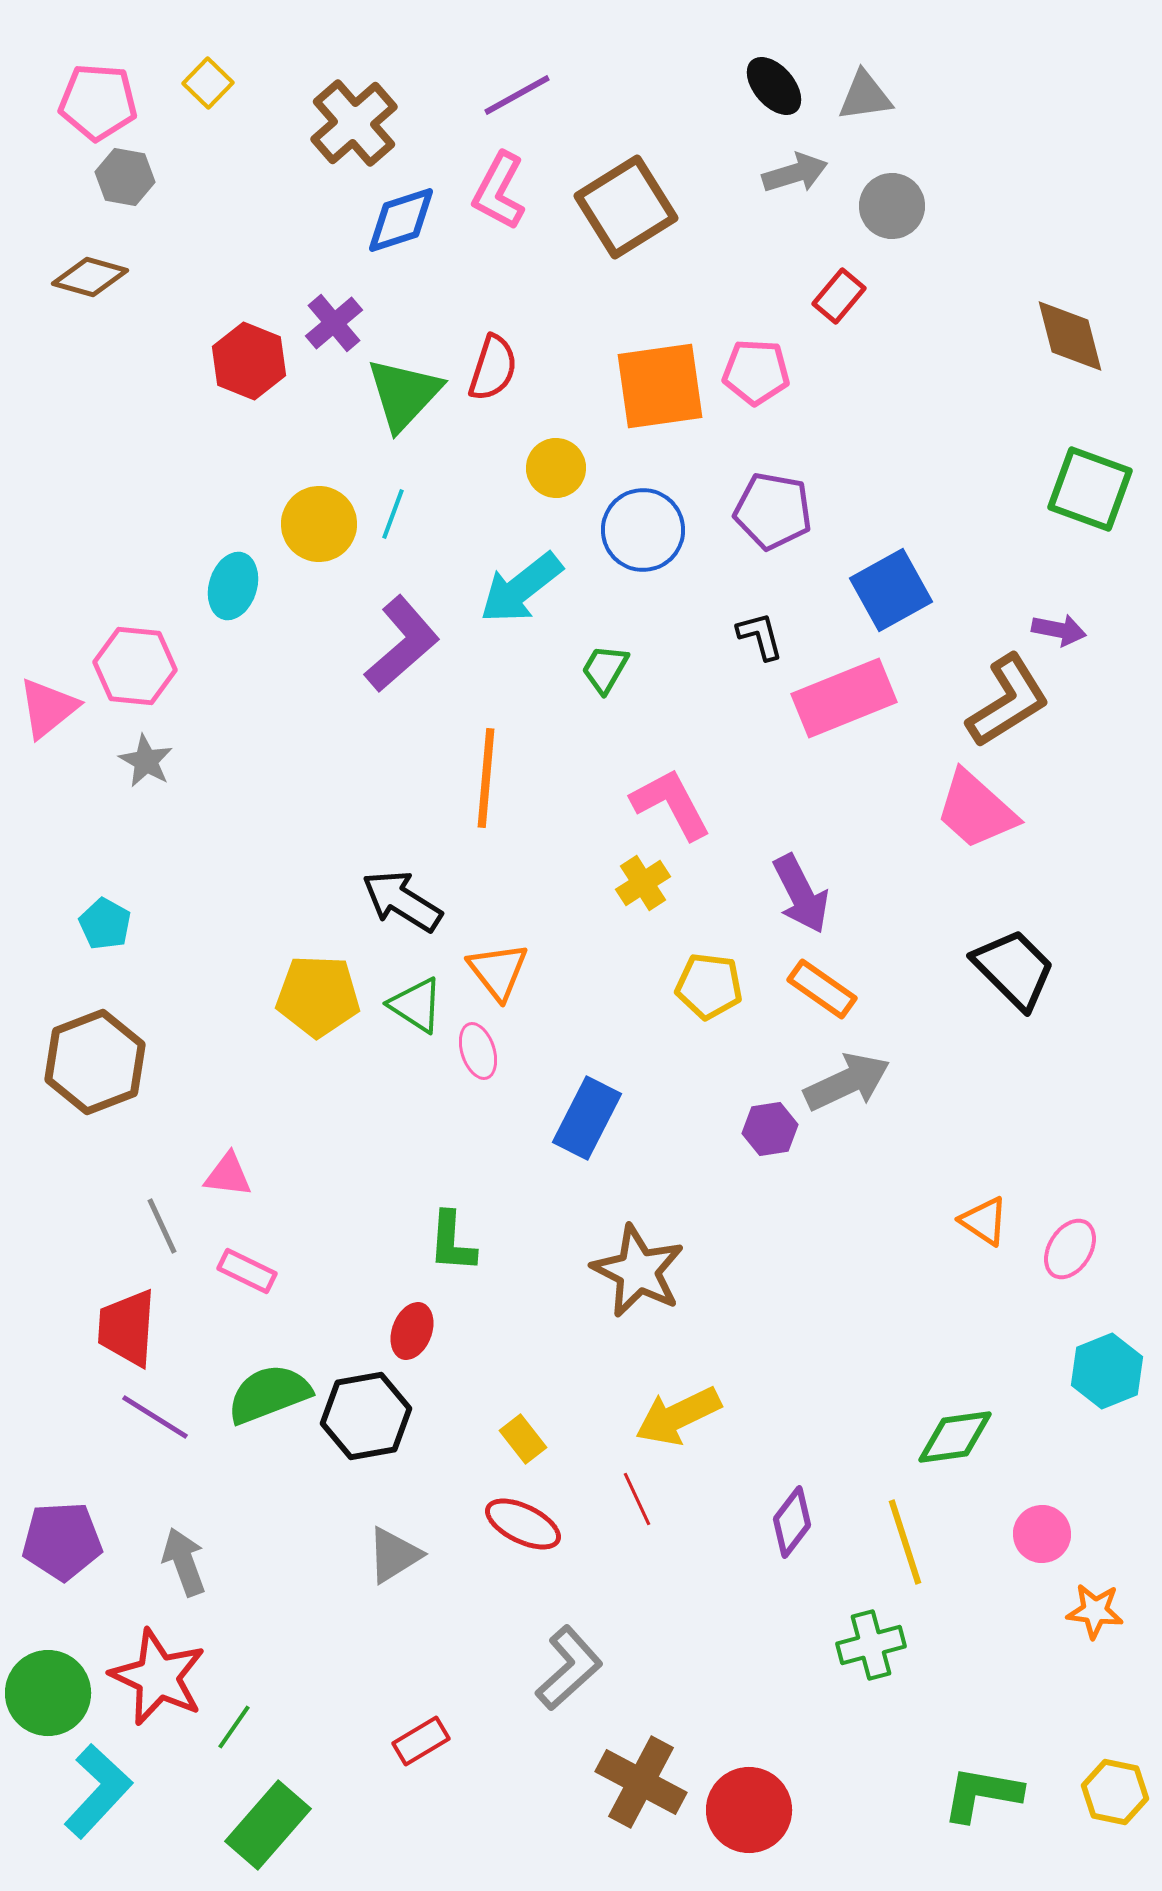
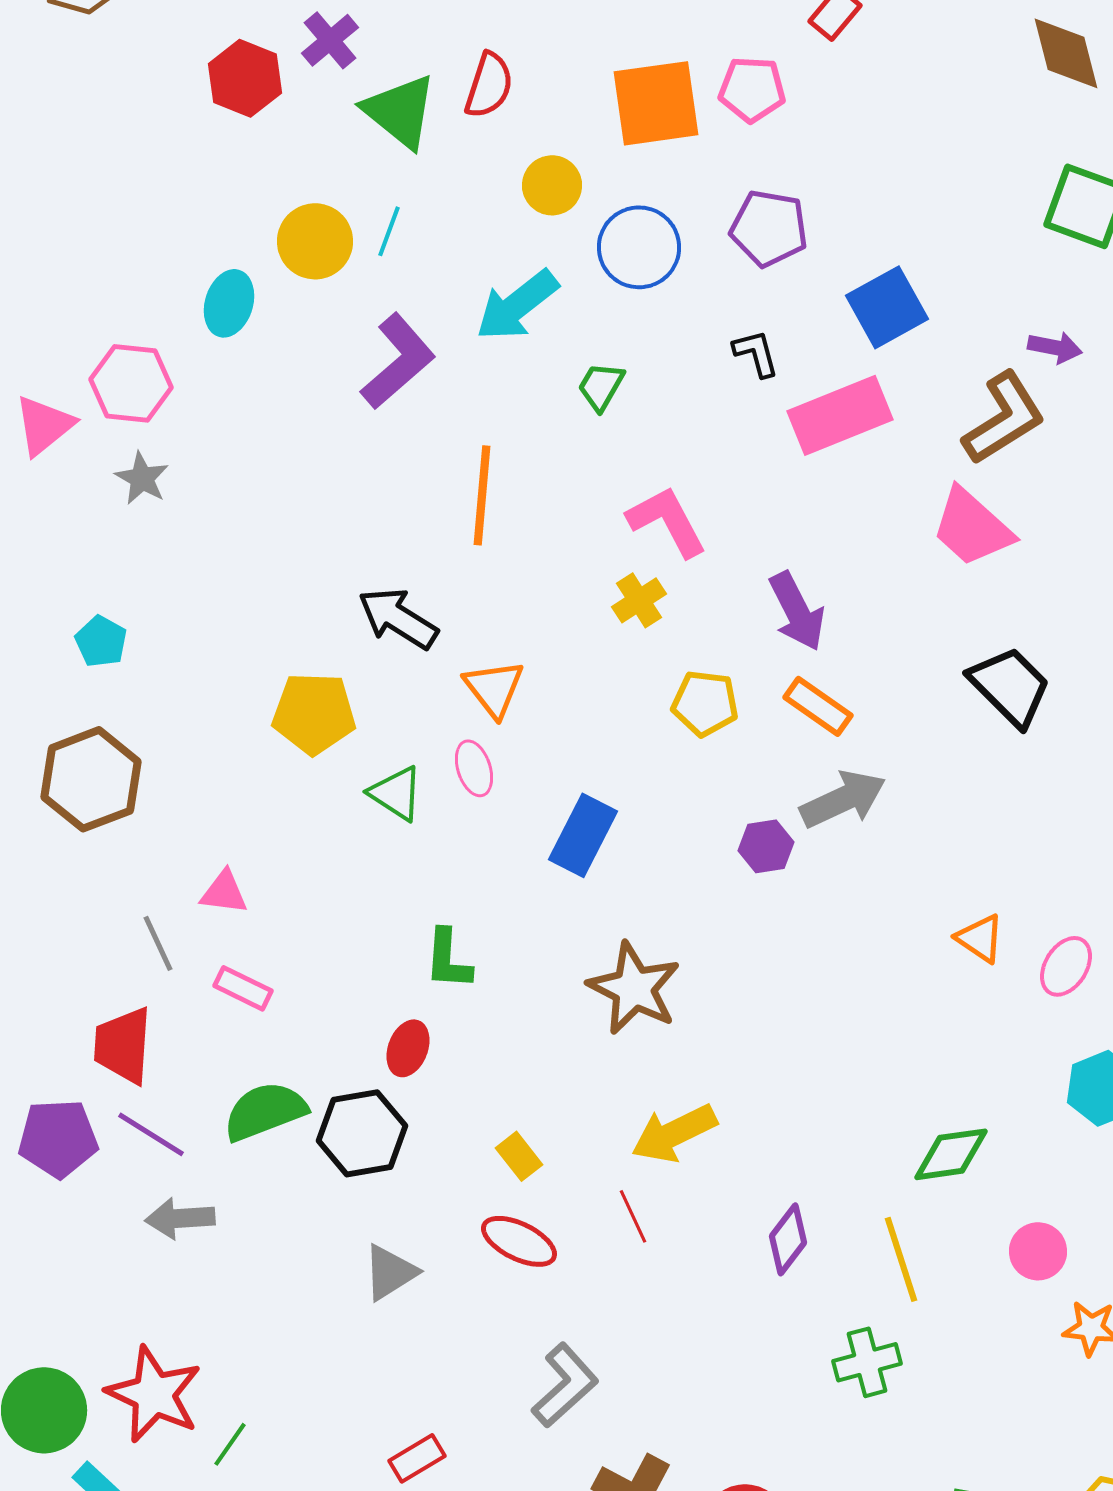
green triangle: (404, 394) -> (400, 111), turned -34
green triangle: (416, 1005) -> (396, 793), moved
purple pentagon: (62, 1541) -> (58, 1138), moved
gray arrow: (184, 1562) -> (180, 1218), moved, turned -74

